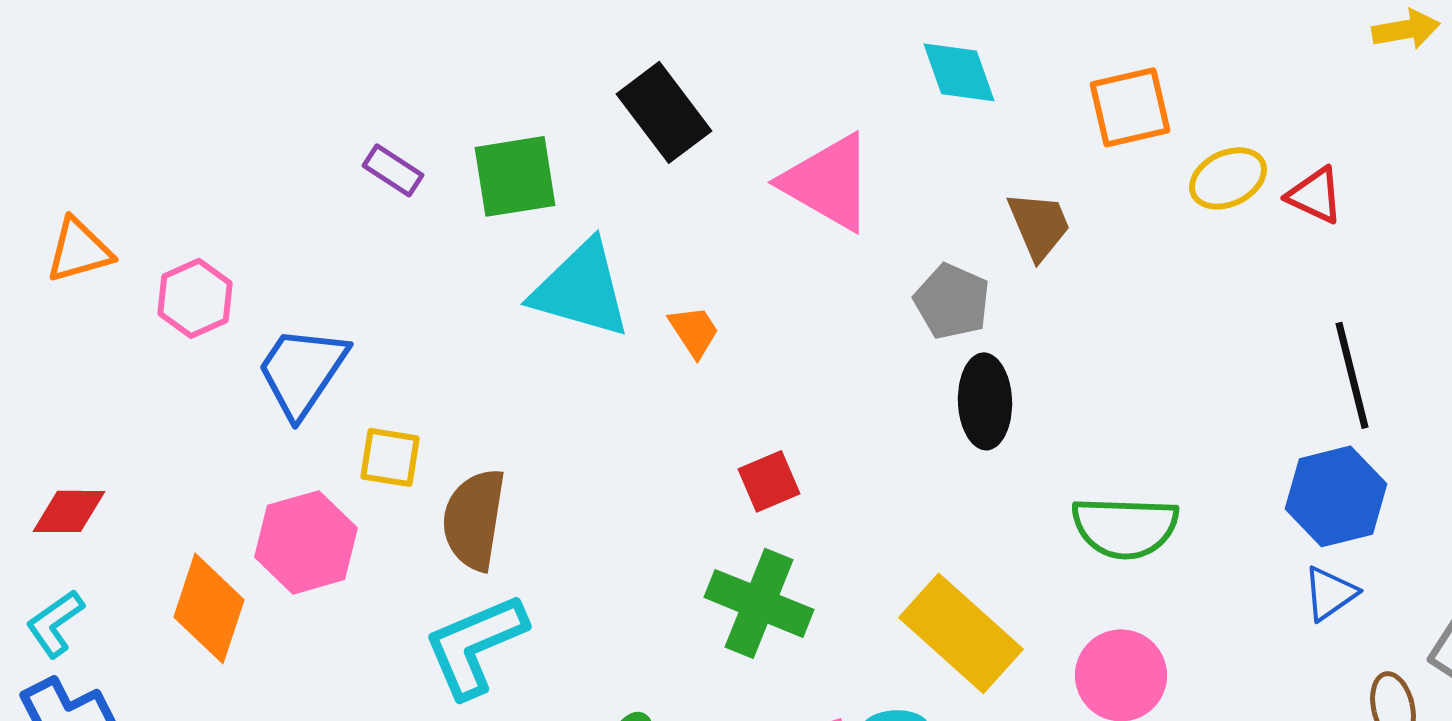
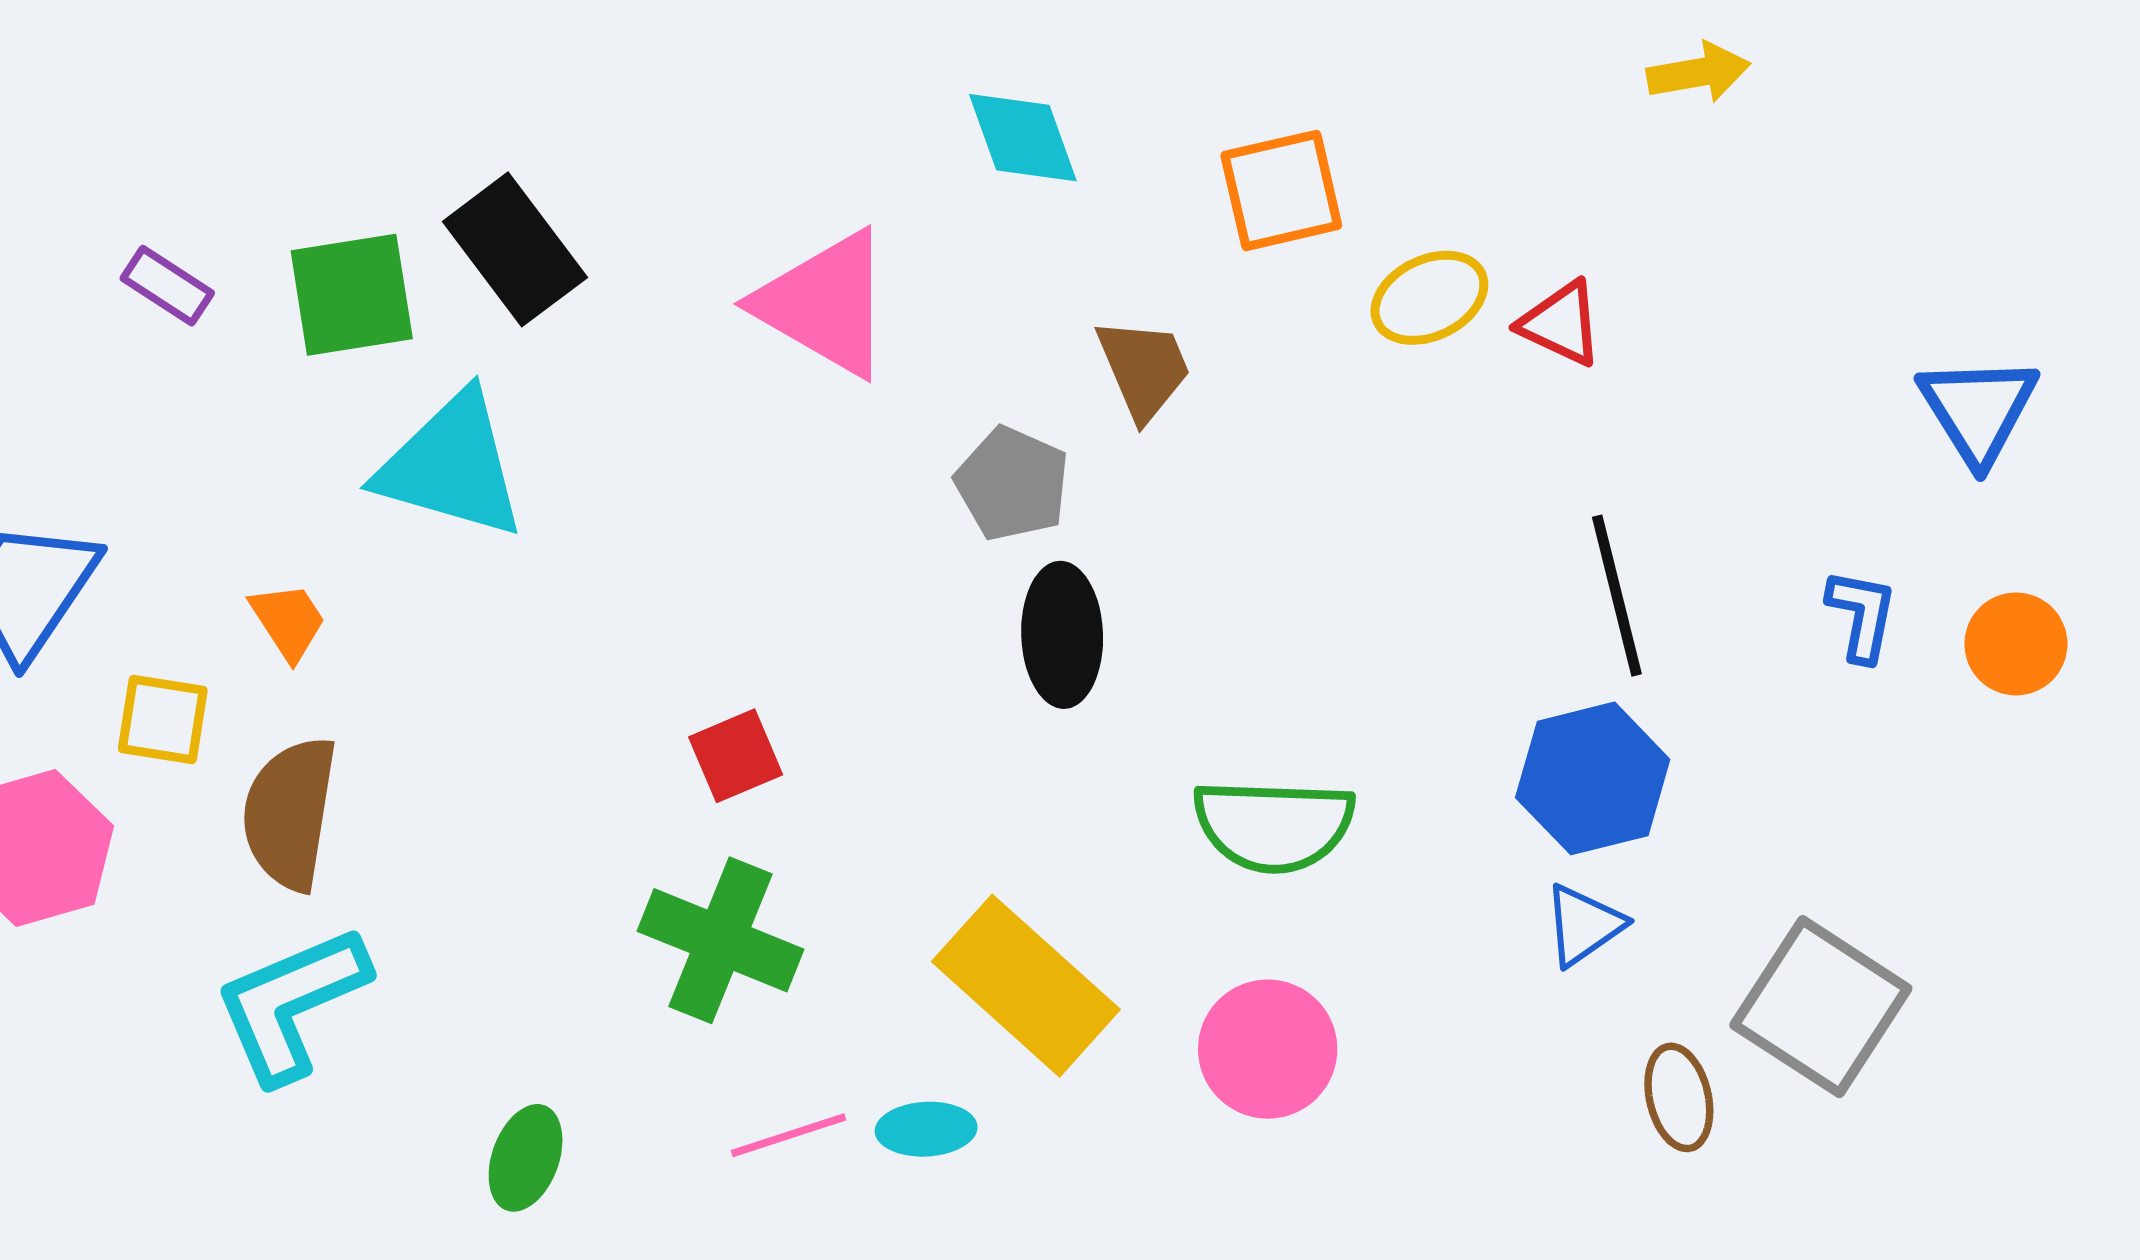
black rectangle: (664, 112) -> (515, 249), moved
orange trapezoid: (694, 331) -> (288, 621), moved

